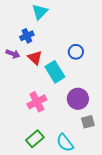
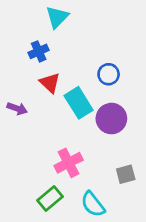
purple arrow: (13, 54) -> (17, 109), moved
purple circle: (78, 99) -> (111, 119), moved
pink cross: (37, 102) -> (69, 163), moved

